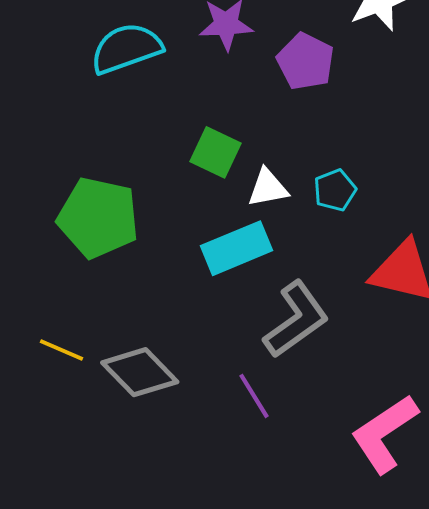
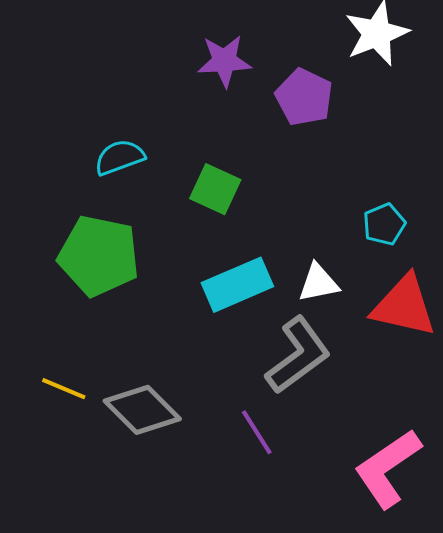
cyan semicircle: (126, 48) -> (120, 157), moved, size x0.7
white triangle: (268, 188) -> (318, 283), moved
cyan pentagon: (335, 190) -> (384, 224), moved

